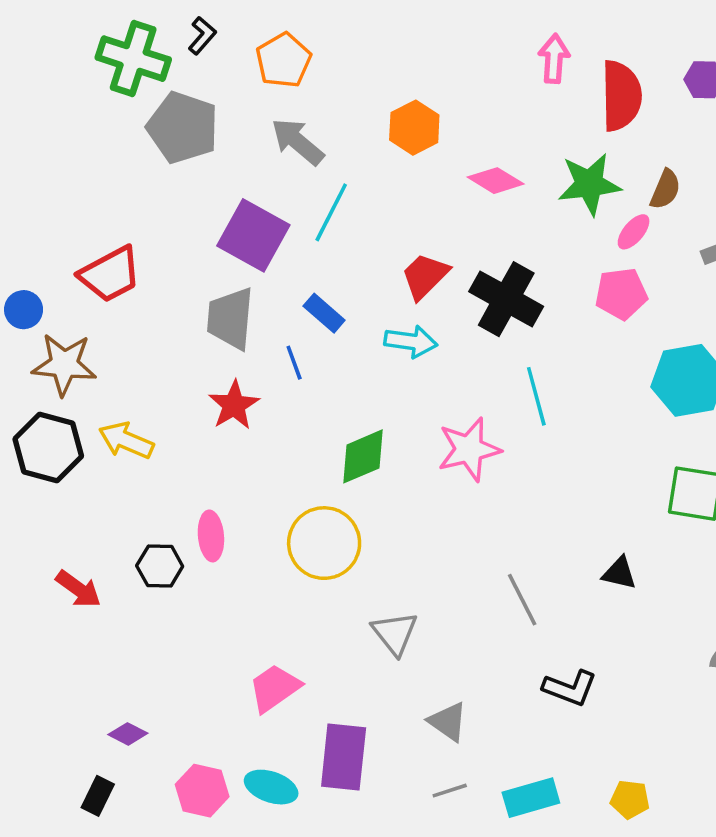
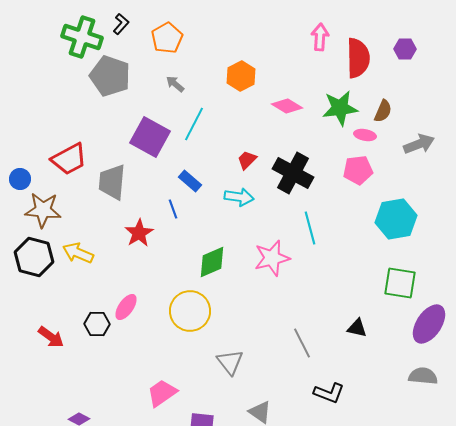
gray arrow: (298, 142) -> (175, 84), size x0.6
pink ellipse: (634, 232) -> (365, 135), turned 60
red trapezoid: (425, 276) -> (247, 160), size x0.7
gray trapezoid: (230, 318) -> (112, 182), moved
pink ellipse: (211, 536) -> (126, 307), turned 40

